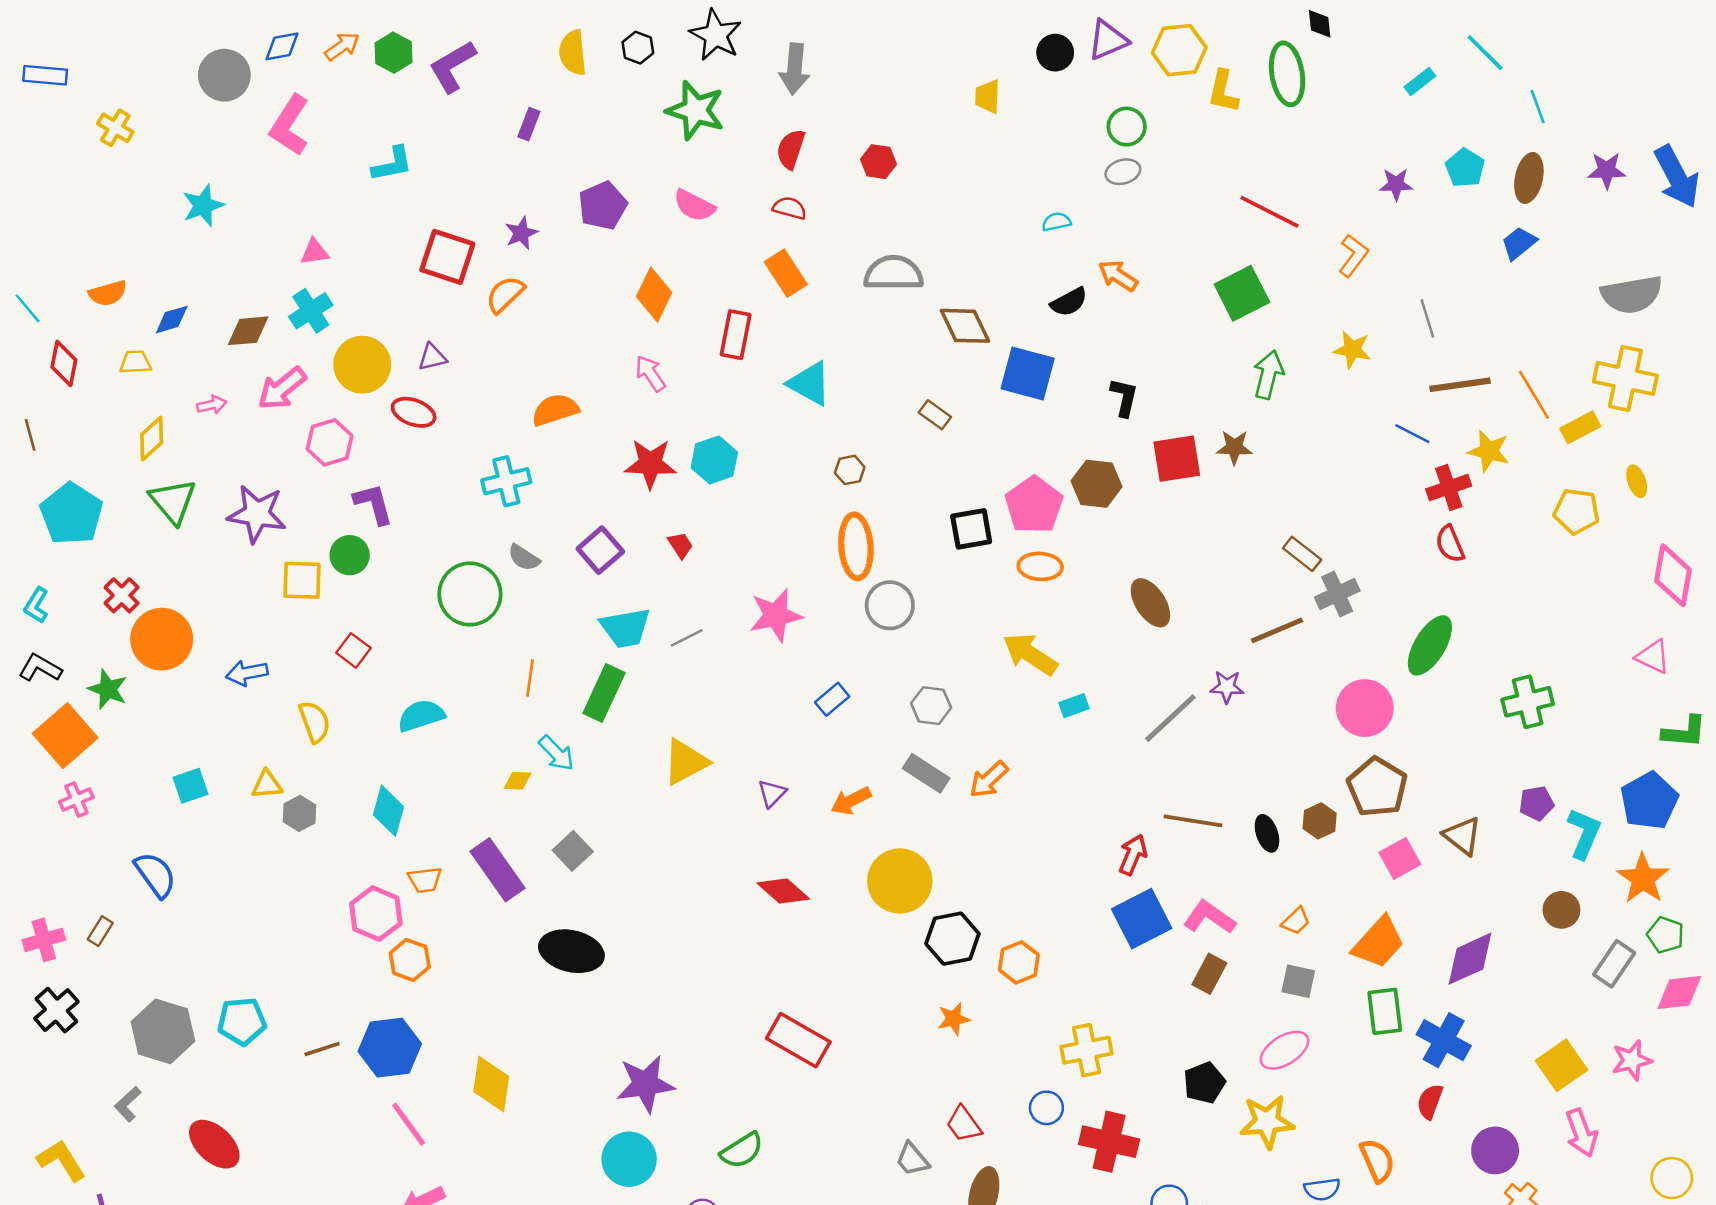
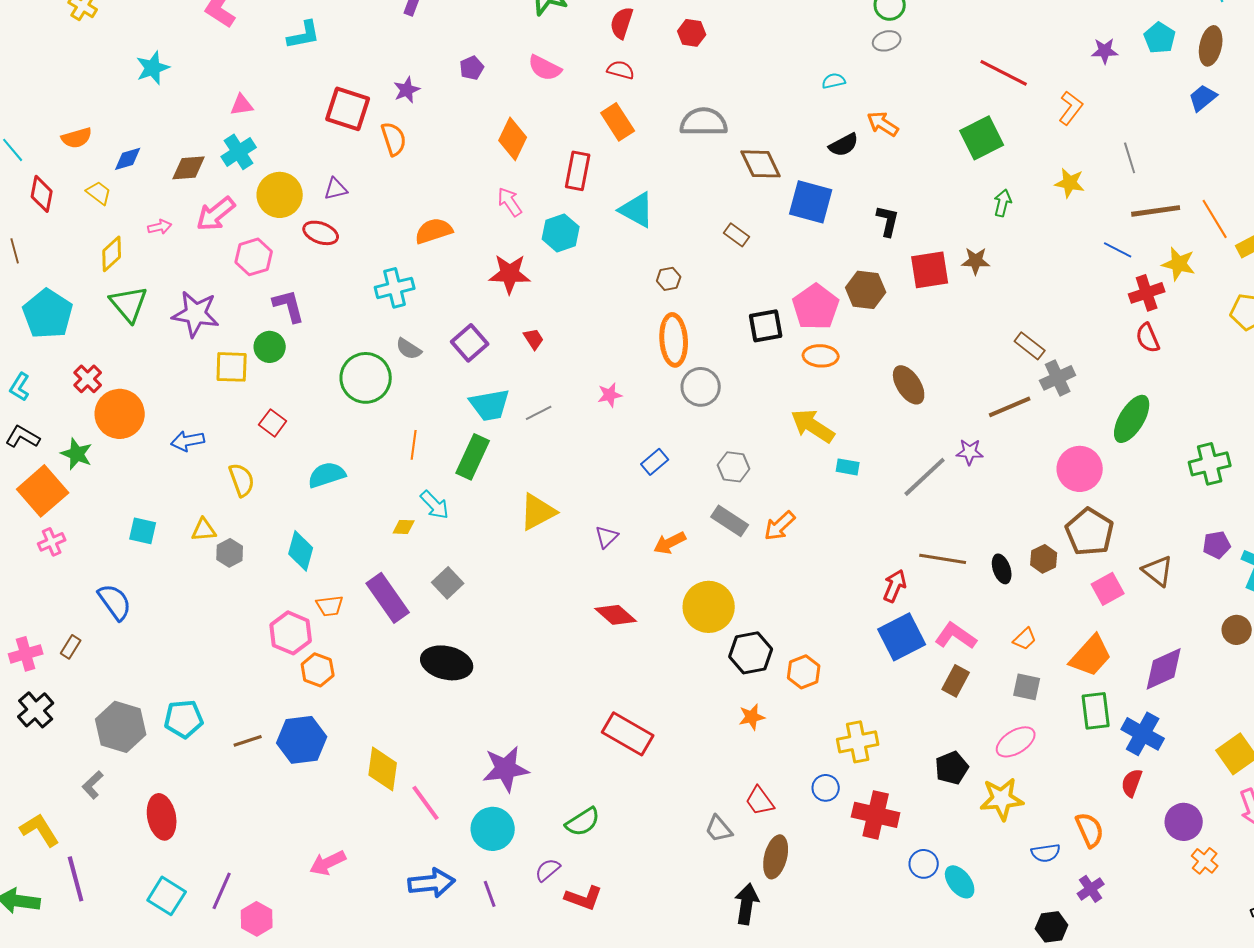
purple pentagon: (603, 206) -> (472, 68), size x0.6
orange semicircle: (505, 295) -> (394, 139), turned 116
yellow trapezoid: (135, 362) -> (99, 193), turned 40
green arrow: (1268, 375) -> (1003, 203), size x0.7
cyan hexagon: (714, 460) -> (561, 233), moved
pink star: (776, 615) -> (610, 395), size x0.6
cyan rectangle: (1074, 706) -> (848, 467), turned 30
cyan square: (190, 786) -> (143, 531), turned 32
pink line: (409, 1124) -> (426, 803), moved
red ellipse: (214, 1144) -> (162, 817), turned 36

